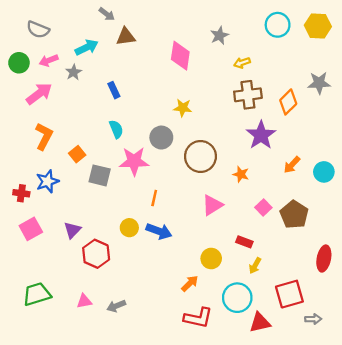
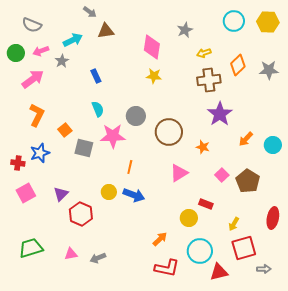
orange diamond: (288, 102) -> (238, 65), moved
yellow star: (183, 108) -> (154, 76), moved
yellow circle: (211, 259) -> (189, 218), moved
yellow arrow: (255, 266) -> (234, 224), moved

